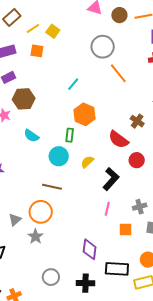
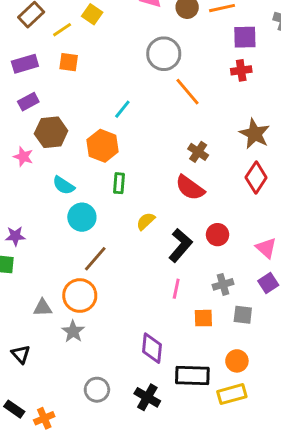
yellow square: (53, 31) -> (92, 14), moved
orange hexagon: (85, 114) -> (103, 146), moved
brown cross: (137, 121) -> (198, 152), moved
cyan circle: (59, 156) -> (82, 217), moved
red circle: (137, 160) -> (217, 235), moved
brown line: (52, 187) -> (95, 259), turned -60
gray triangle: (15, 220) -> (43, 308), turned 40
black cross: (86, 283) -> (147, 397), turned 30

